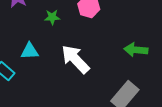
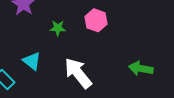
cyan triangle: (30, 51) -> (32, 61), turned 36

